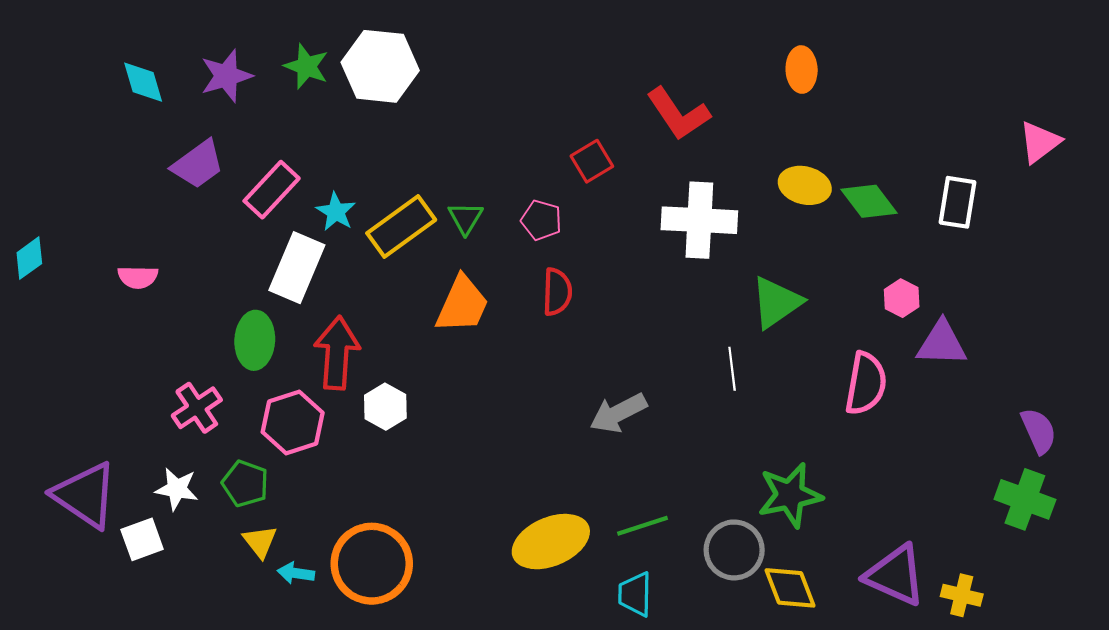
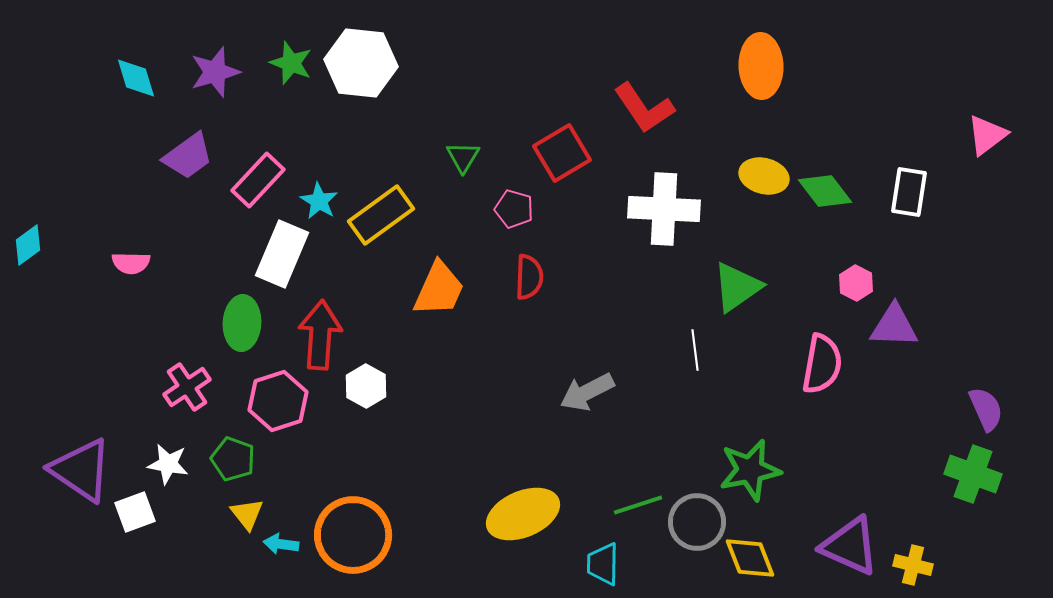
orange ellipse: (802, 70) -> (761, 66), size x1.5
red square: (592, 161) -> (562, 153), size x1.4
green triangle: (465, 218) -> (463, 157), moved
green line: (642, 526) -> (638, 505), moved

